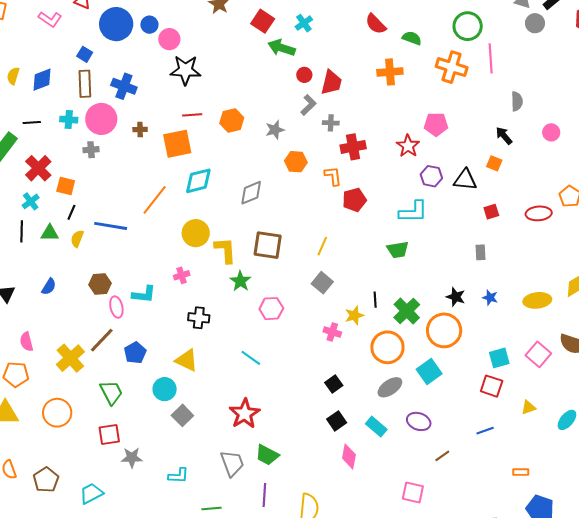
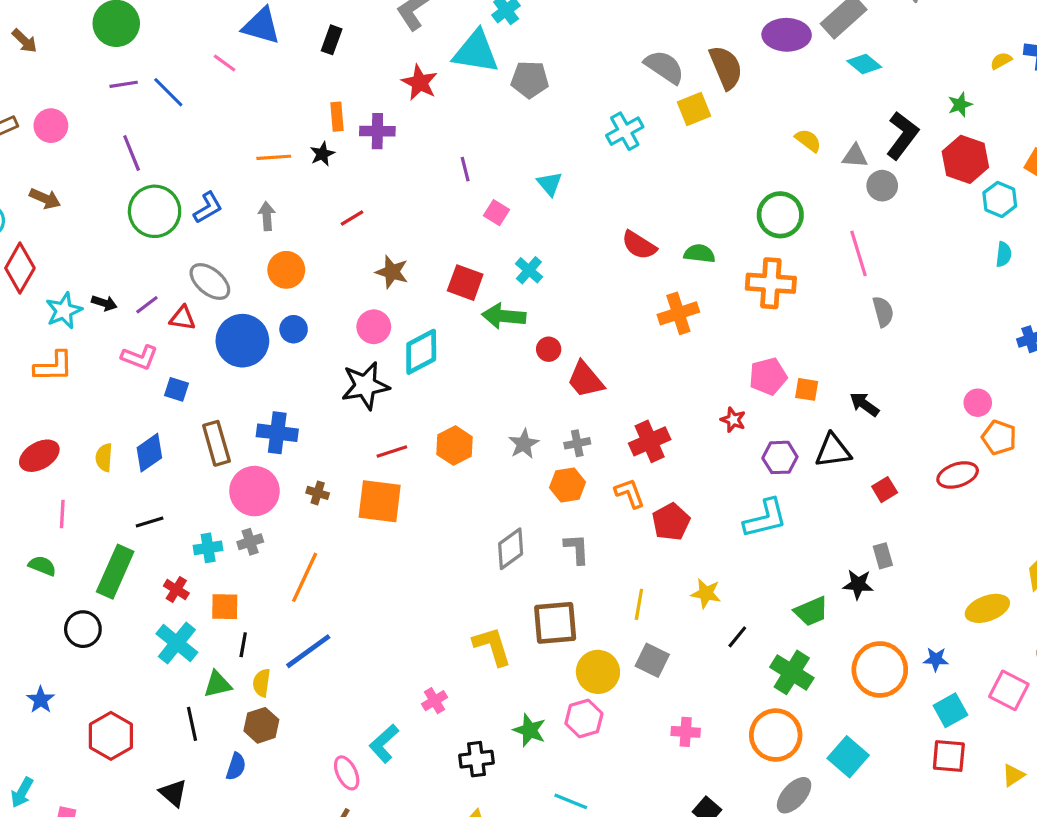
pink circle: (169, 39) -> (374, 327), moved
blue square: (85, 54) -> (176, 389), moved
pink line: (491, 58) -> (859, 253), moved
red trapezoid: (331, 82) -> (585, 380), moved, turned 140
gray L-shape: (308, 105) -> (577, 549), moved, turned -35
cyan cross: (69, 120) -> (208, 548), moved
gray cross: (331, 123) -> (577, 443), moved
brown cross: (140, 129) -> (318, 493), turned 32
pink circle: (551, 132) -> (978, 403), moved
black arrow: (504, 136) -> (864, 404), moved
orange square: (177, 144) -> (380, 501), turned 32
red star: (408, 146) -> (733, 420), size x0.7
orange square: (494, 163) -> (807, 389), moved
red cross: (38, 168) -> (176, 589), size x0.6
cyan diamond: (198, 181) -> (421, 352), moved
orange line: (155, 200) -> (305, 577), moved
cyan cross: (31, 201) -> (177, 643), size x1.5
blue line: (111, 226) -> (308, 651), turned -32
black line: (22, 231) -> (192, 724), moved
yellow circle: (196, 233) -> (598, 672), moved
green trapezoid: (398, 250) -> (811, 611), moved
green star: (240, 281) -> (530, 730), moved
brown hexagon: (100, 284) -> (261, 725), moved
cyan L-shape: (144, 294) -> (384, 744), turned 145
black star: (456, 297) -> (858, 584), moved
blue star: (490, 298) -> (936, 659), moved
black line: (375, 300) -> (737, 637), moved, turned 56
yellow star: (354, 315) -> (706, 593), moved, turned -30
orange circle: (444, 330) -> (880, 669), moved

